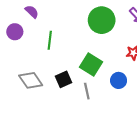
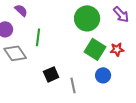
green square: (91, 65) -> (95, 49), moved
gray diamond: (31, 80) -> (15, 53), moved

